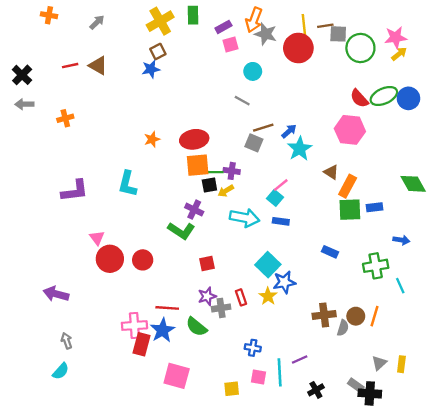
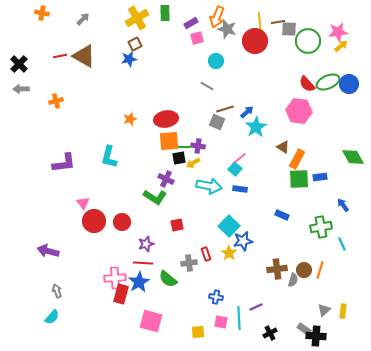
brown triangle: (98, 66) -> (84, 56), size x1.4
blue arrow: (401, 240) -> (343, 205), turned -136
purple star: (207, 296) -> (146, 244), moved

